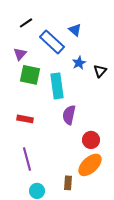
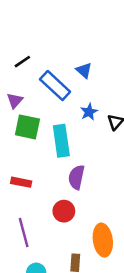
red circle: (91, 140) -> (64, 211), moved
orange ellipse: (90, 165) -> (103, 240), turned -55

